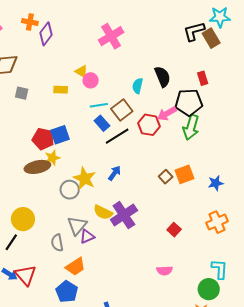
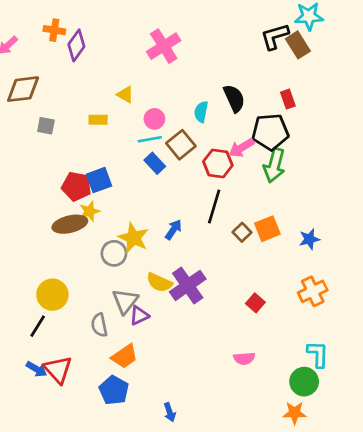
pink circle: (91, 80) -> (154, 119), moved
black line: (117, 136) -> (214, 207), moved, turned -40

